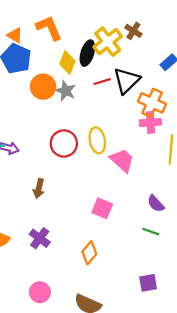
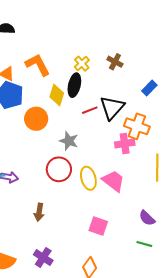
yellow cross: (108, 42) -> (82, 64), moved, size x0.6
gray star: (66, 91) -> (69, 141), moved
pink cross: (150, 122) -> (125, 144), moved
yellow ellipse: (97, 140) -> (88, 178), moved

